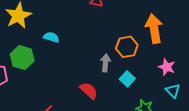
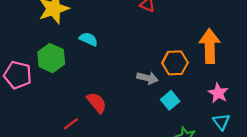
gray arrow: (105, 63) -> (147, 78), turned 90
red semicircle: (89, 91) -> (97, 103), moved

